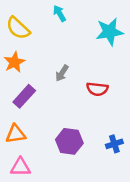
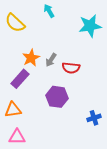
orange star: (14, 62) -> (31, 58), moved
red semicircle: (97, 89) -> (71, 68), moved
purple hexagon: (69, 141) -> (57, 97), moved

